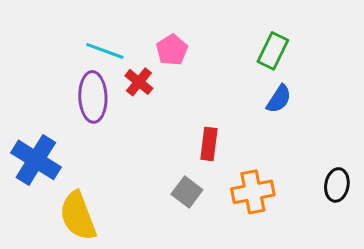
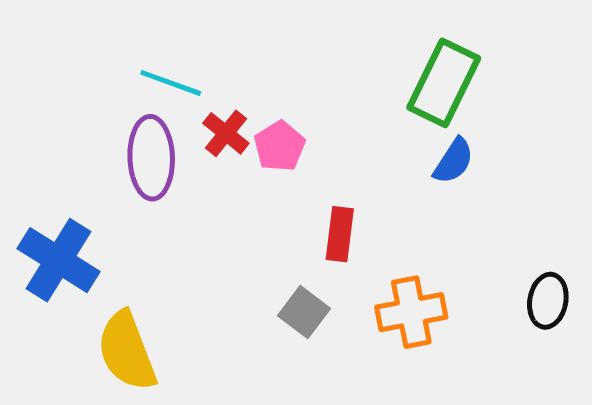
pink pentagon: (172, 50) -> (280, 146), moved
green rectangle: (273, 51) -> (444, 83), size x1.4

